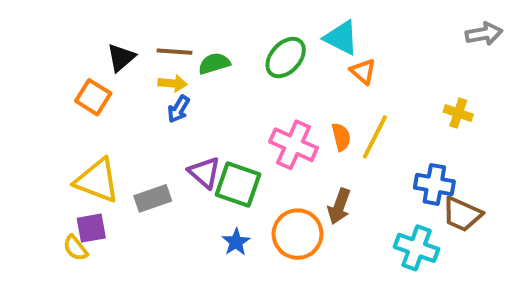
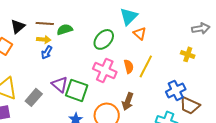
gray arrow: (484, 34) -> (201, 28), moved
cyan triangle: (341, 38) -> (129, 16), turned 48
green ellipse: (286, 58) -> (104, 39), moved
blue cross: (434, 184) -> (176, 90), turned -36
gray rectangle: (153, 198) -> (34, 97), turned -30

